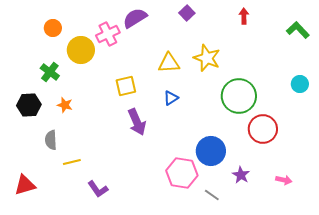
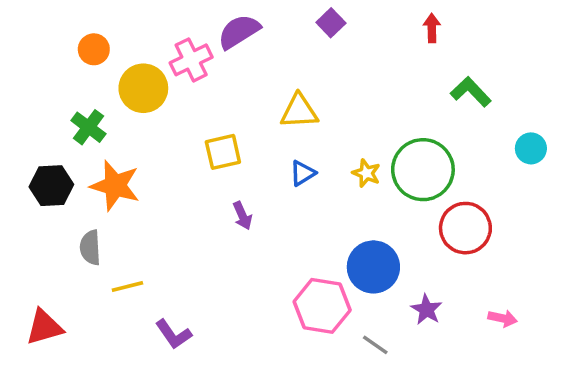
green L-shape: (298, 30) -> (471, 92), moved
yellow star: (207, 58) -> (366, 173), moved, size x0.6
orange star: (65, 105) -> (115, 186), size x1.8
purple arrow: (137, 122) -> (242, 216), size x0.6

